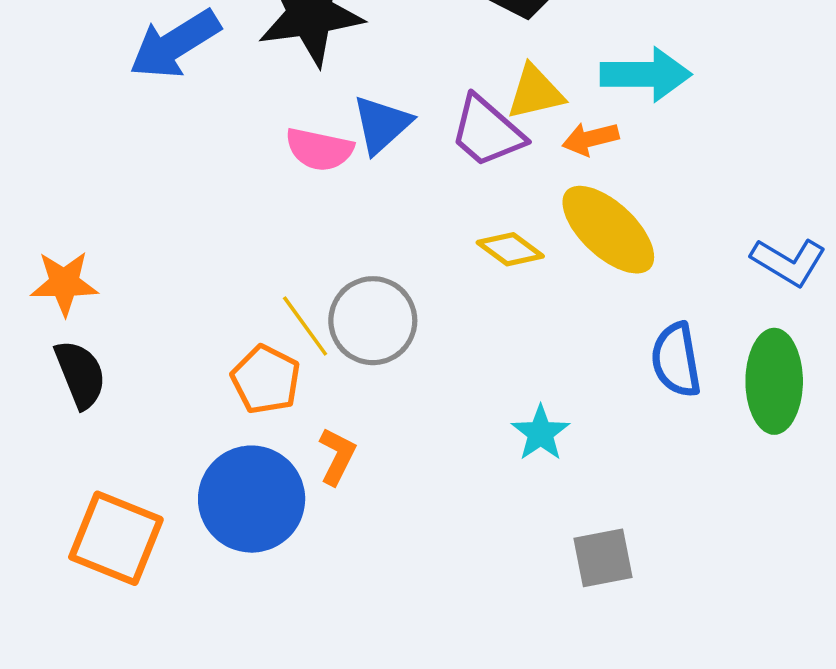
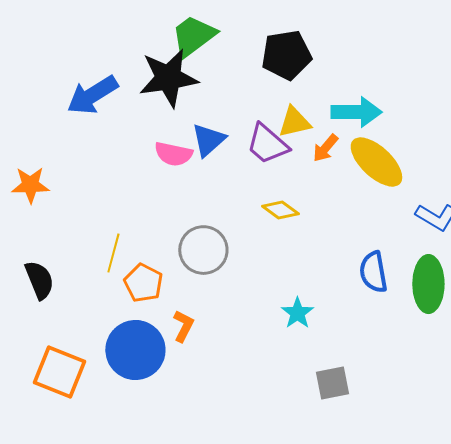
orange arrow: (590, 139) -> (325, 148), turned -36
yellow ellipse: (608, 230) -> (376, 162), moved
orange star: (64, 283) -> (30, 185), moved
yellow line: (305, 326) -> (113, 253), moved, turned 51

